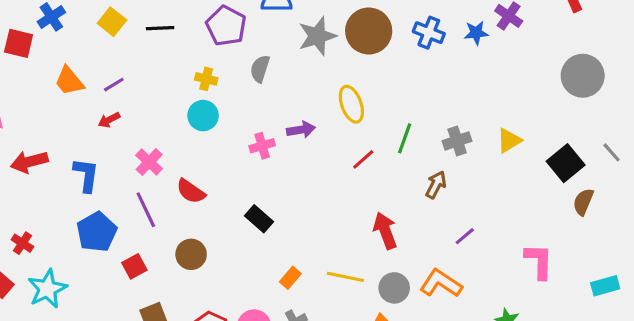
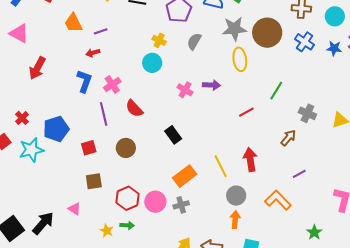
yellow ellipse: (351, 104) -> (240, 59), moved
green line: (405, 138) -> (276, 91), moved
gray cross: (457, 141) -> (307, 113), turned 30
pink cross: (262, 146) -> (185, 90), turned 35
red arrow: (29, 162) -> (37, 68), turned -60
blue L-shape: (86, 175) -> (84, 81), moved
blue pentagon: (97, 232) -> (56, 129), moved
yellow line: (345, 277) -> (221, 166), moved, turned 40
orange rectangle: (290, 278) -> (185, 176), size x1.6
gray circle: (394, 288) -> (236, 196), moved

